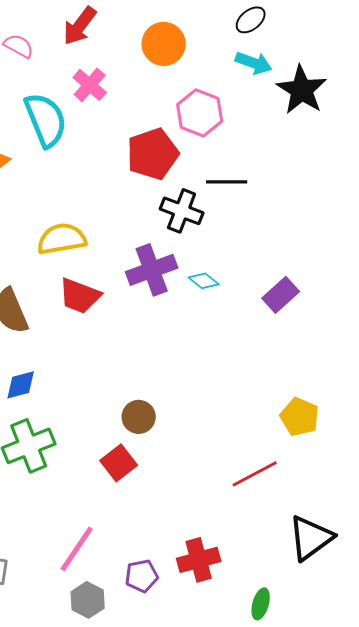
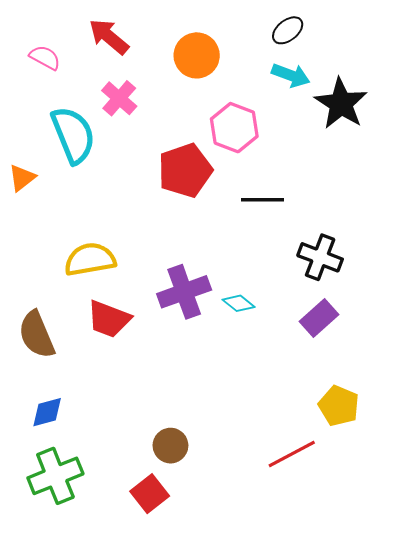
red arrow: (80, 26) -> (109, 37), turned 93
black cross: (182, 211) -> (320, 257), moved
yellow pentagon: (300, 417) -> (339, 406), moved
red line: (255, 474) -> (292, 454), moved

